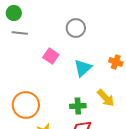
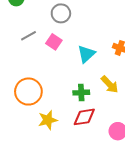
gray circle: (76, 28) -> (61, 13), moved
gray line: (20, 33) -> (28, 36), moved, turned -35

